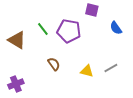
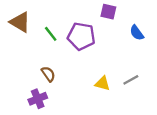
brown triangle: (17, 40) -> (20, 22), moved
brown semicircle: (54, 64) -> (48, 74), moved
purple cross: (16, 84) -> (38, 99), moved

